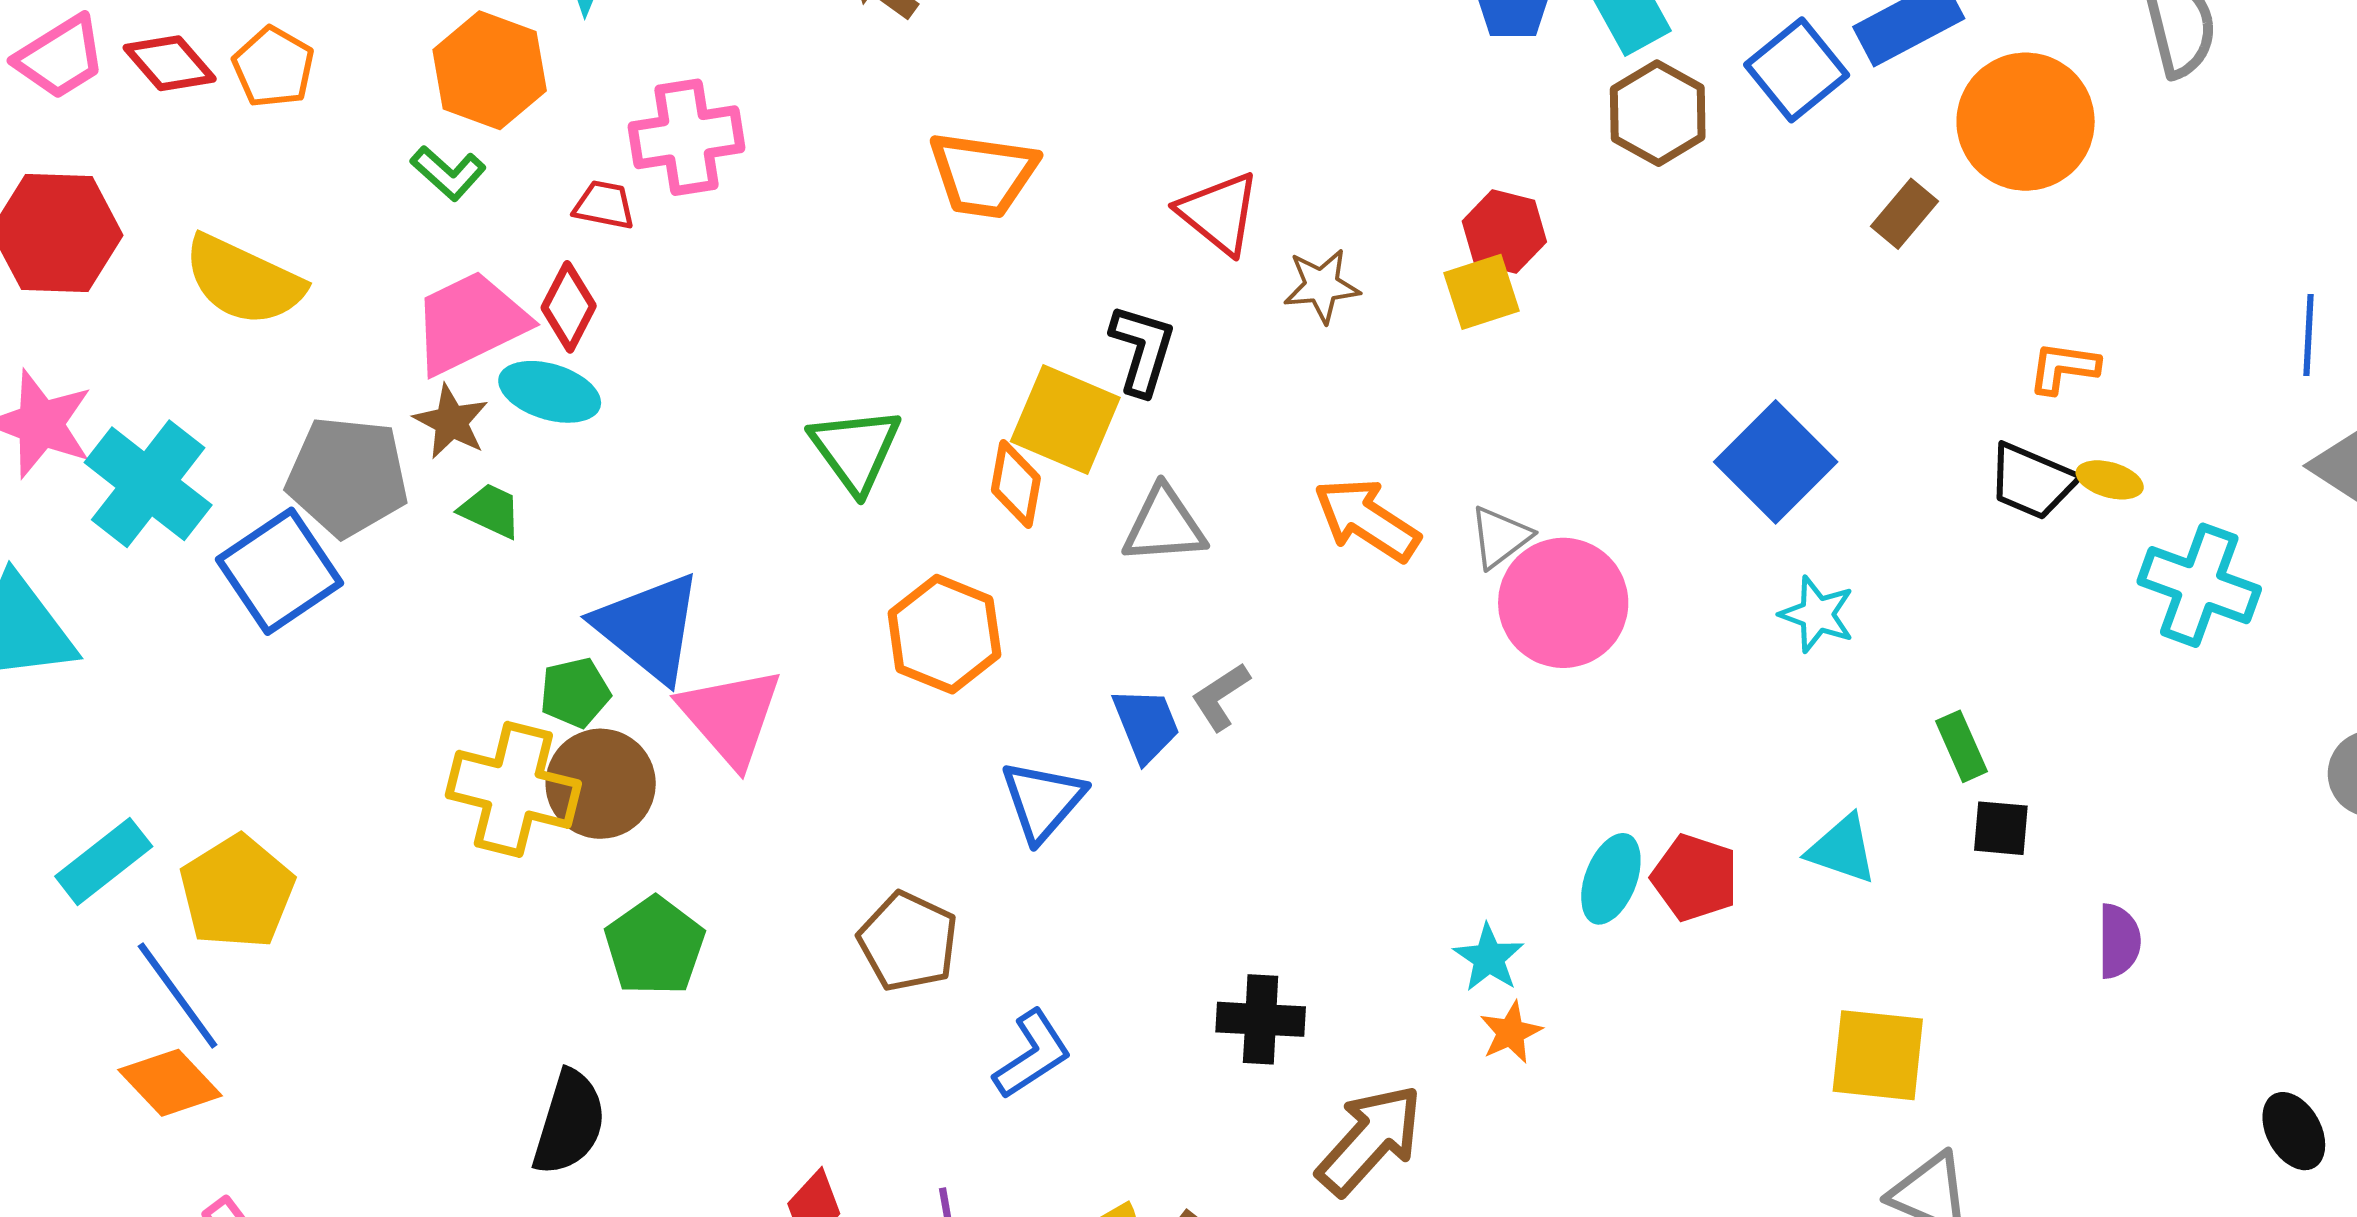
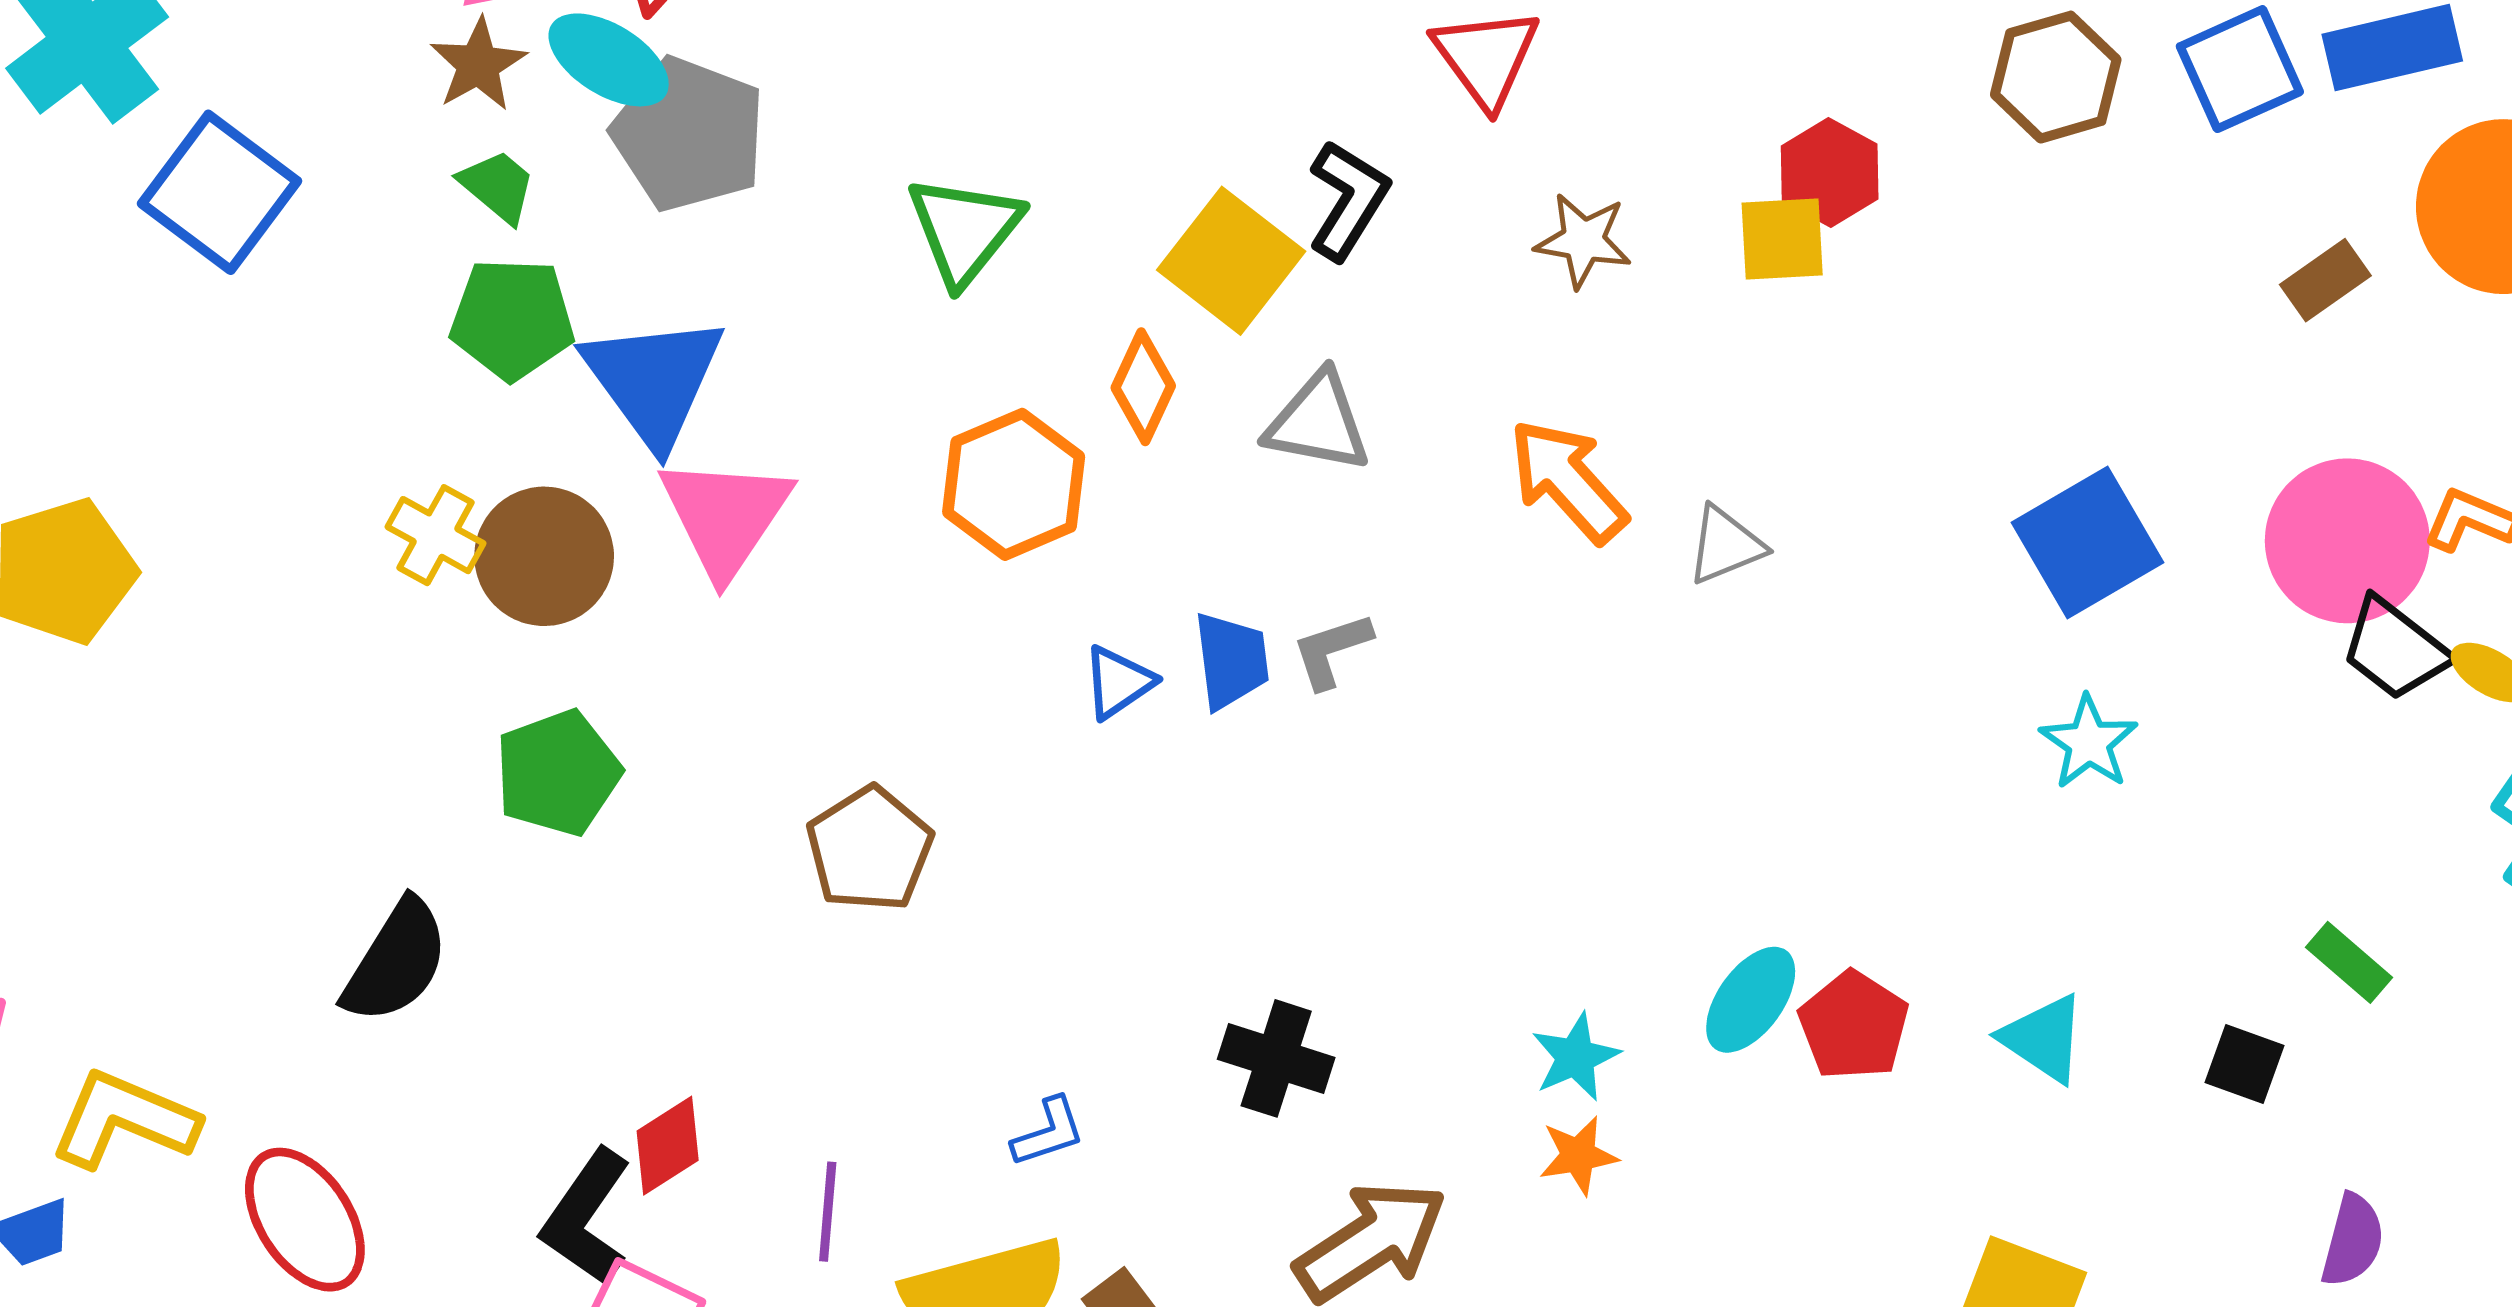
brown star: (1322, 286) -> (1583, 240), moved
gray pentagon: (347, 477) -> (689, 134), moved
orange diamond: (1016, 484) -> (1143, 387), moved
blue square: (279, 571) -> (220, 192), turned -34
pink circle: (1563, 603) -> (2347, 541), moved
green pentagon: (575, 693) -> (512, 319), moved, size x1.4
green rectangle: (1962, 746) -> (2349, 962), moved, turned -40
yellow cross: (513, 789) -> (436, 535), size x0.6
blue triangle: (1043, 801) -> (1118, 682), moved, size x0.7
blue L-shape: (1032, 1054) -> (1048, 1132), moved, size x0.7

